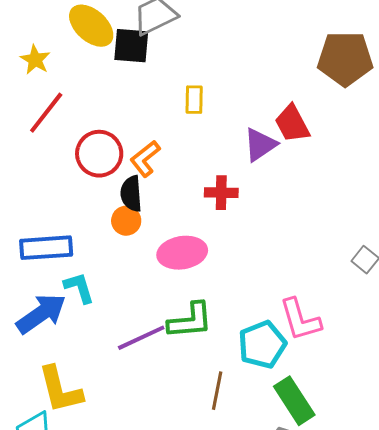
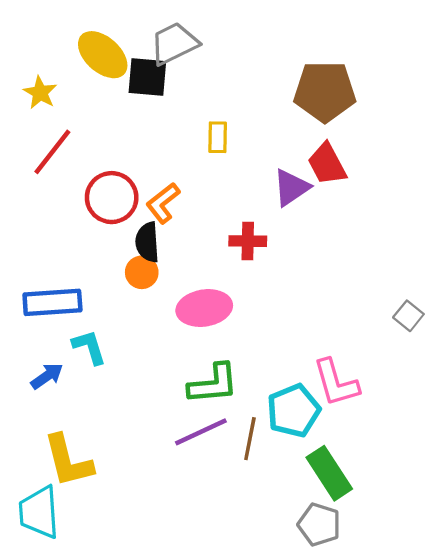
brown pentagon: (345, 59) -> (325, 92), moved
blue arrow: (41, 314) -> (47, 376), size x0.6
purple line: (141, 338) -> (201, 432), moved
brown line: (217, 391) -> (250, 439), moved

